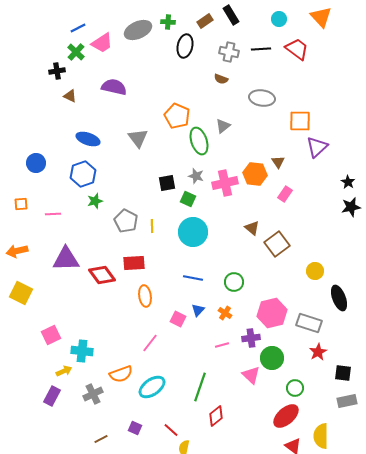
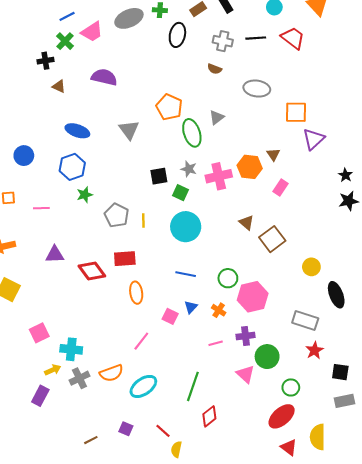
purple triangle: (66, 259) -> (55, 255), size x0.7
pink hexagon: (272, 313) -> (253, 297), moved
gray cross: (93, 394) -> (79, 378), moved

